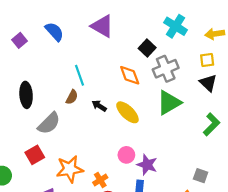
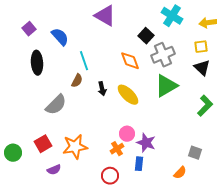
blue semicircle: (54, 32) -> (60, 37), moved
black ellipse: (26, 95) -> (37, 63), moved
black arrow: (99, 106) -> (102, 89), turned -136
red square: (35, 155) -> (43, 144), moved
orange cross: (100, 180) -> (117, 149), moved

